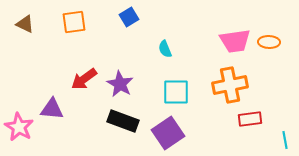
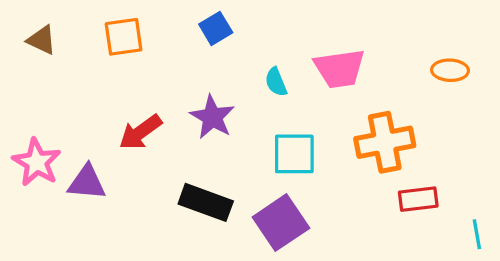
pink trapezoid: (235, 41) -> (340, 69), moved
purple star: (120, 84) -> (212, 117), moved
pink star: (19, 127) -> (37, 162), moved

